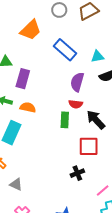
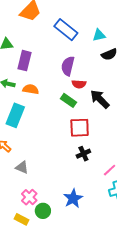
purple semicircle: (77, 82) -> (68, 66), moved
green rectangle: (65, 120) -> (69, 100), turned -56
red square: (89, 146) -> (80, 128), moved

